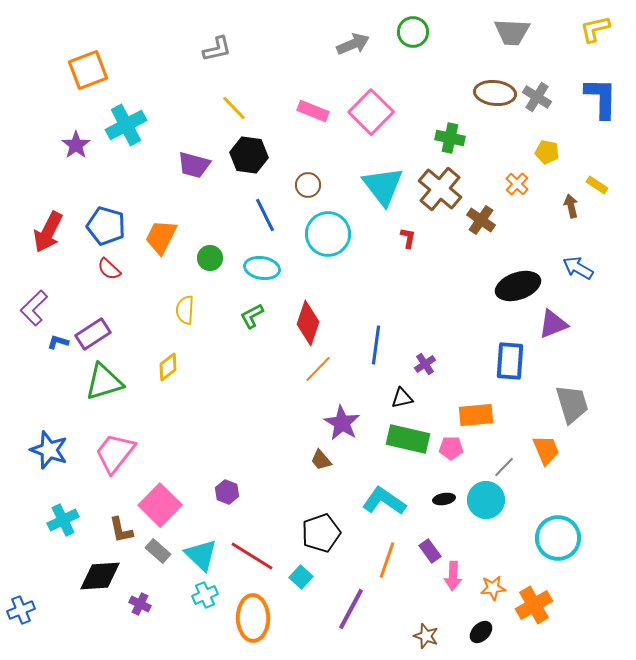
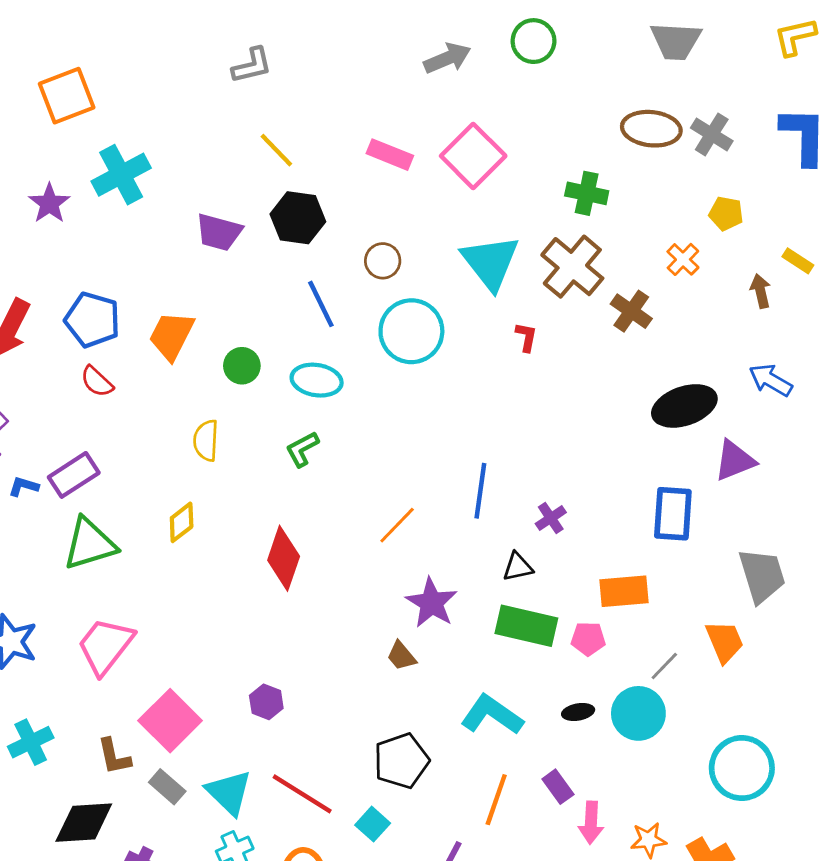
red diamond: (308, 323) -> (284, 558), moved

